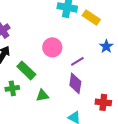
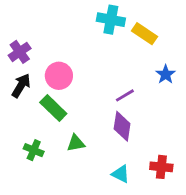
pink circle: (52, 47) -> (59, 76), moved
green cross: (12, 88) -> (34, 150), moved, turned 32
red cross: (103, 102) -> (161, 167), moved

